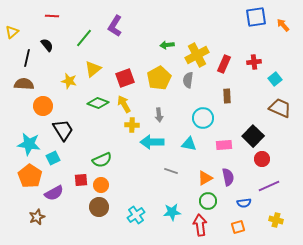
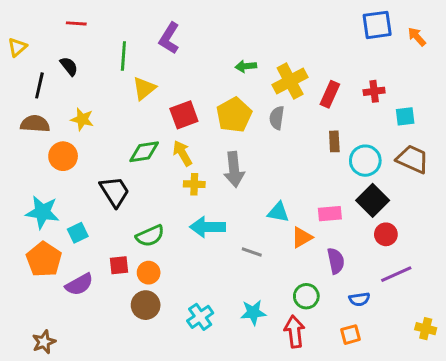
green line: (84, 38) -> (123, 56), turned -36
yellow triangle: (93, 69) -> (144, 88), moved
cyan square: (275, 79) -> (405, 116), turned 32
yellow star: (69, 81) -> (82, 119), moved
green diamond: (98, 103) -> (144, 152), turned -30
gray arrow: (159, 115) -> (234, 169), size x1.6
cyan circle: (203, 118) -> (365, 161), moved
black trapezoid: (63, 130) -> (115, 192), moved
cyan arrow: (152, 142) -> (208, 227), moved
orange triangle: (205, 178) -> (302, 237), moved
brown star: (37, 217) -> (44, 342), moved
yellow cross: (276, 220) -> (426, 329), moved

